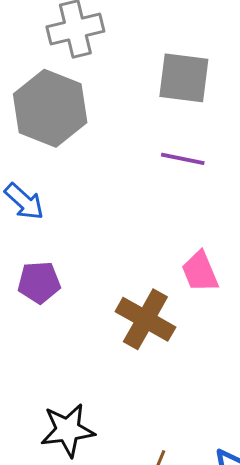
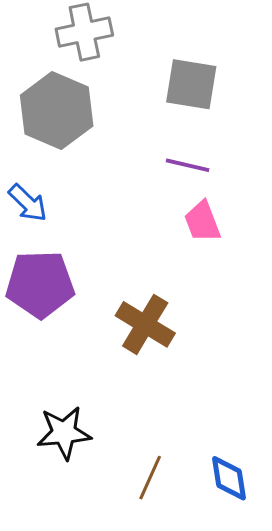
pink trapezoid: (200, 272) -> (202, 222), moved
purple pentagon: (39, 282) -> (40, 284), size x1.6

